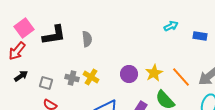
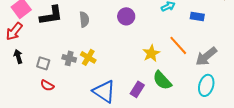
purple circle: (129, 74) -> (126, 16), moved
black arrow: (21, 76) -> (18, 56), turned -72
orange line: (181, 77) -> (178, 45), moved

